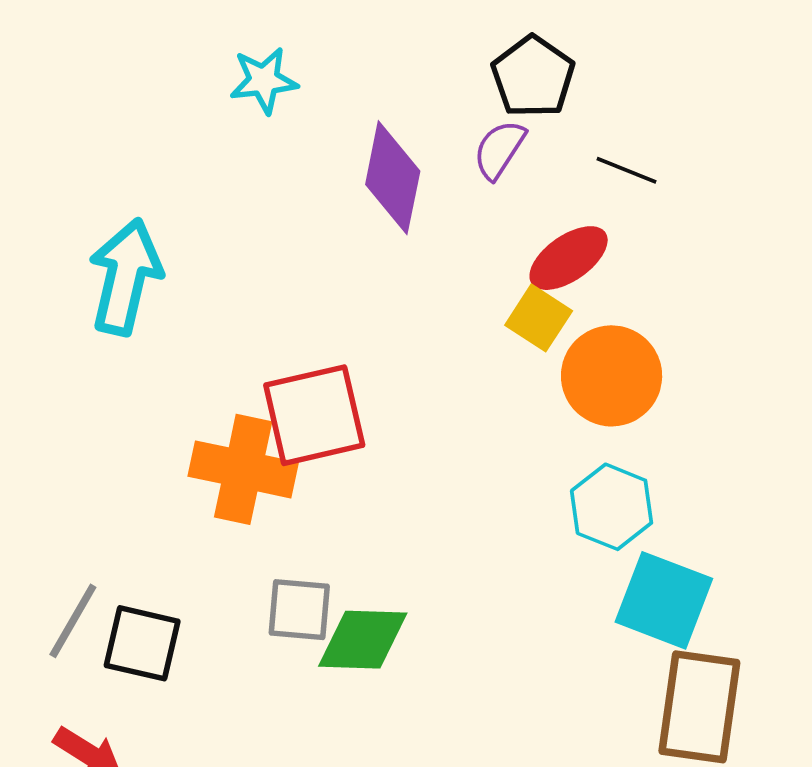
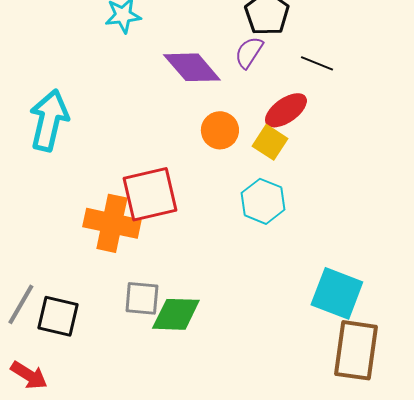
purple diamond: (393, 178) -> (192, 67), turned -52
orange circle: (612, 376) -> (220, 130), moved, size x0.7
cyan hexagon: (612, 507) -> (263, 201), moved

